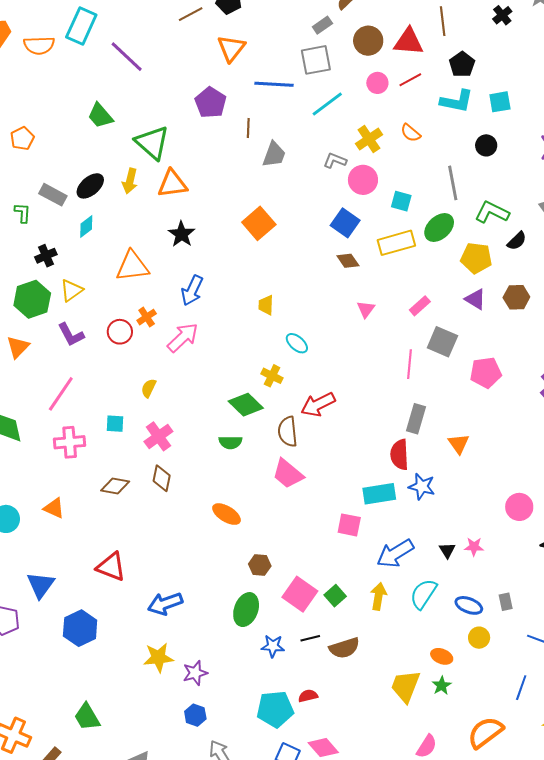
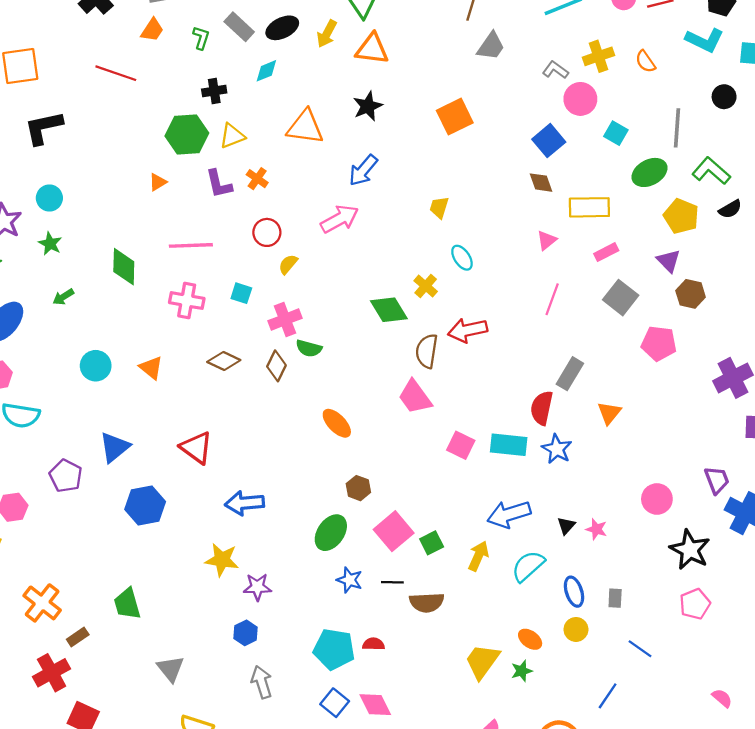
yellow rectangle: (396, 243) -> (589, 207), moved
brown hexagon: (516, 297) -> (691, 294), moved
orange cross: (147, 317) -> (257, 179), moved, turned -36
red circle: (120, 332) -> (267, 232), moved
orange triangle: (18, 347) -> (158, 182), size x0.7
pink line: (410, 364) -> (552, 299), moved
pink line: (61, 394) -> (191, 245), turned 39
green semicircle: (230, 442) -> (309, 348), moved
pink square: (349, 525) -> (461, 445), moved
blue ellipse: (469, 605) -> (574, 592), turned 36

